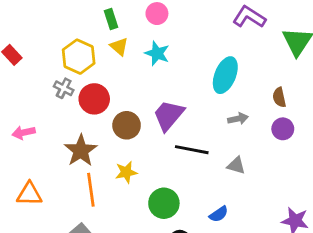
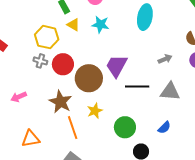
cyan ellipse: (225, 75) -> (145, 17), moved
brown circle: (127, 125) -> (89, 78), size x1.4
gray triangle: (236, 165) -> (170, 92), size x1.5

